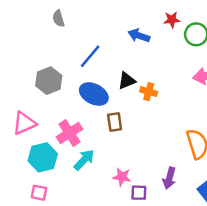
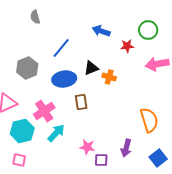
red star: (172, 20) -> (127, 46), moved
blue ellipse: (94, 94) -> (64, 79), turned -35

